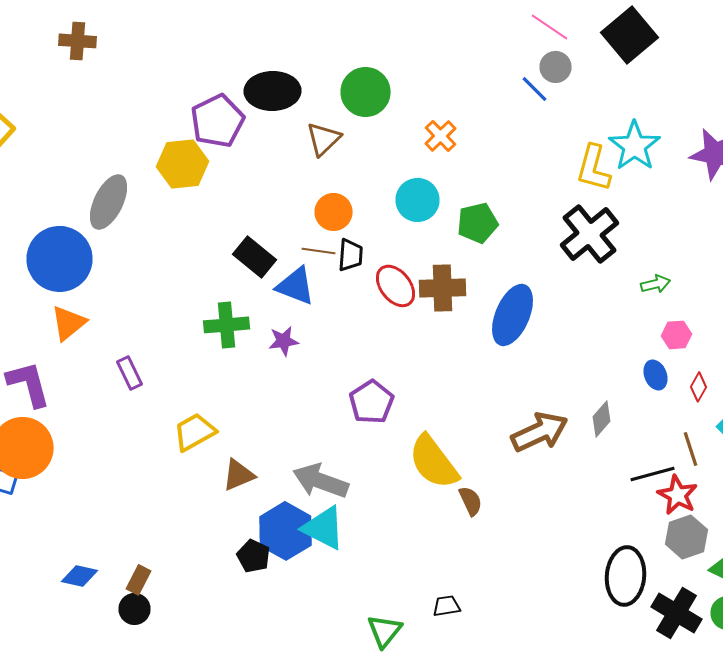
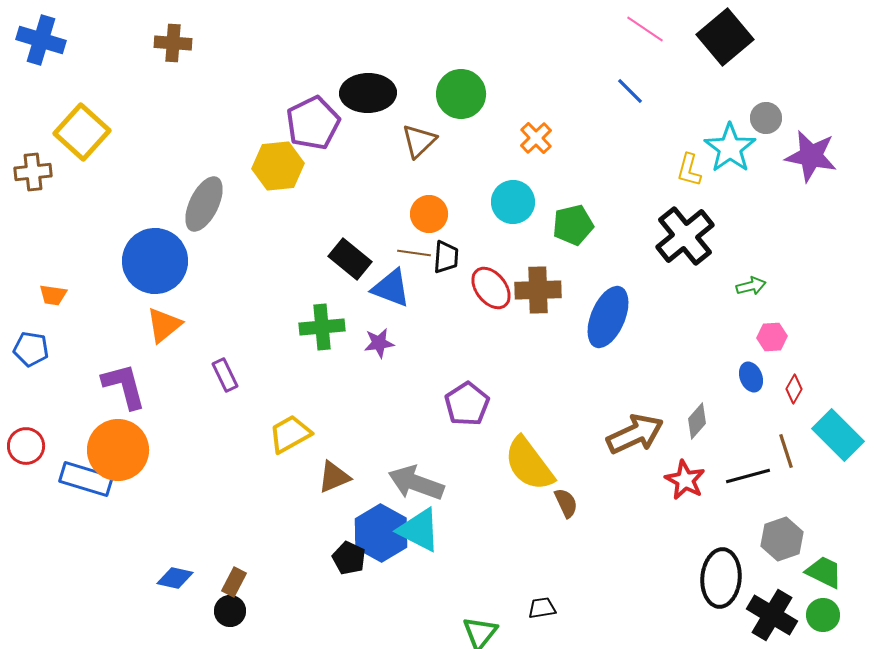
gray circle: (556, 67) -> (766, 118), moved
yellow L-shape: (594, 168) -> (689, 170), size x0.7
red star: (678, 495) -> (685, 480), moved

